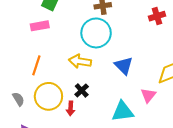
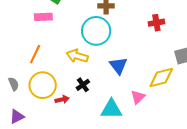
black cross: (82, 90) -> (83, 85), moved
red arrow: (71, 108) -> (62, 100), turned -112

